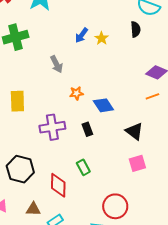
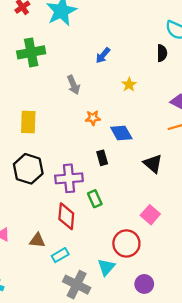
yellow star: (102, 38) -> (129, 85), moved
purple cross: (52, 127) -> (69, 178), moved
pink square: (137, 163) -> (150, 215), moved, turned -36
black hexagon: (20, 169) -> (28, 169), moved

